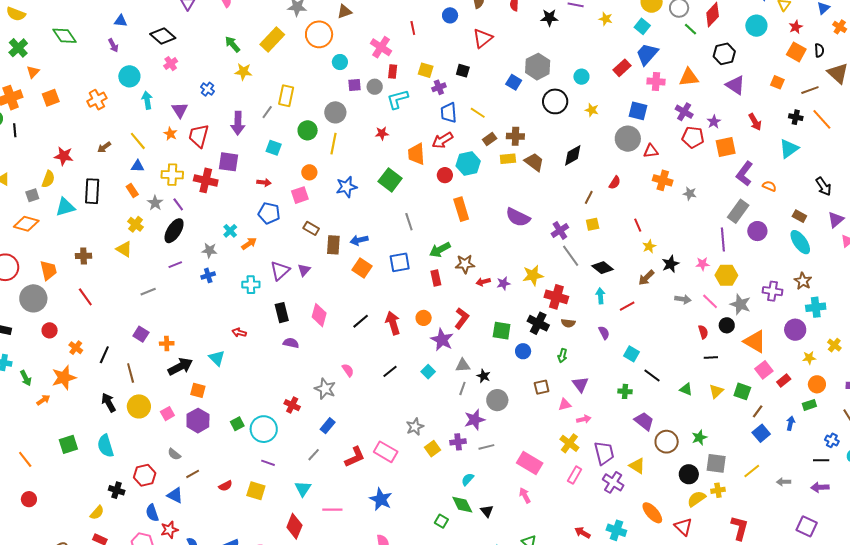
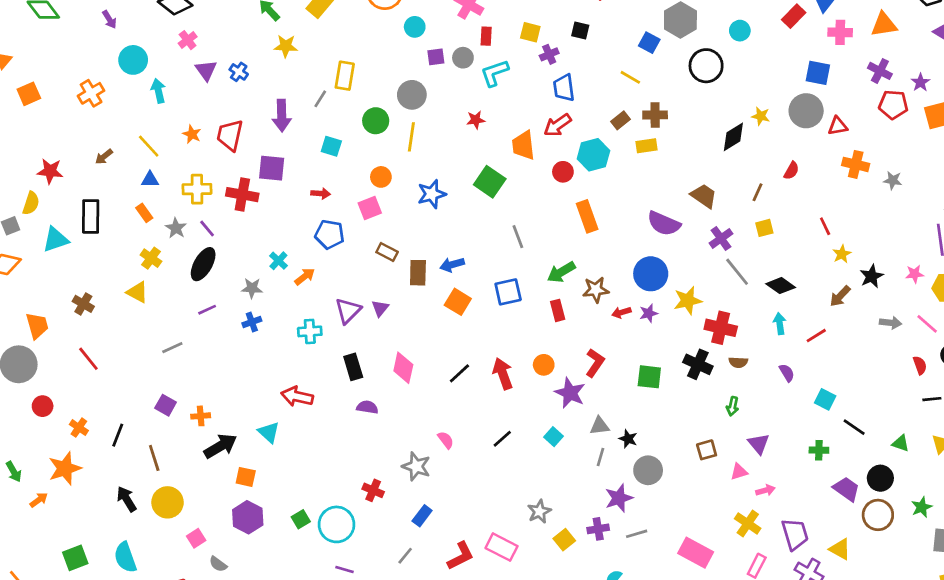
purple triangle: (180, 110) -> (206, 70), moved
yellow star: (592, 110) -> (761, 116), moved
yellow line: (478, 113) -> (630, 77), moved
brown trapezoid: (534, 162) -> (704, 196), moved
brown cross: (84, 256) -> (83, 304), turned 35
red arrow: (239, 333) -> (297, 396), size x1.6
blue circle: (523, 351) -> (651, 274), moved, size x1.6
pink square: (167, 414) -> (196, 538), moved
black circle: (689, 474) -> (880, 478), moved

